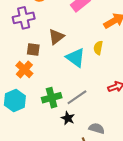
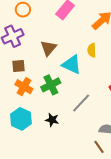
brown square: (33, 50) -> (19, 66), moved
green cross: (52, 98) -> (51, 85), moved
black star: (68, 118) -> (52, 120), moved

